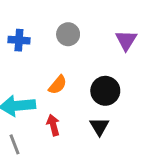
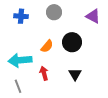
purple triangle: (126, 40) -> (93, 16), turned -35
black circle: (105, 91) -> (72, 42), moved

